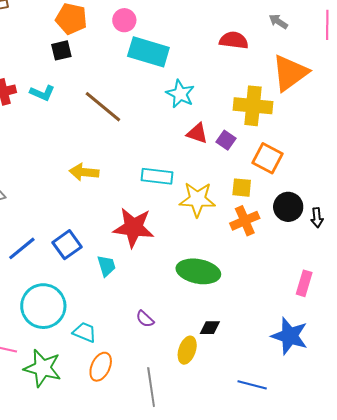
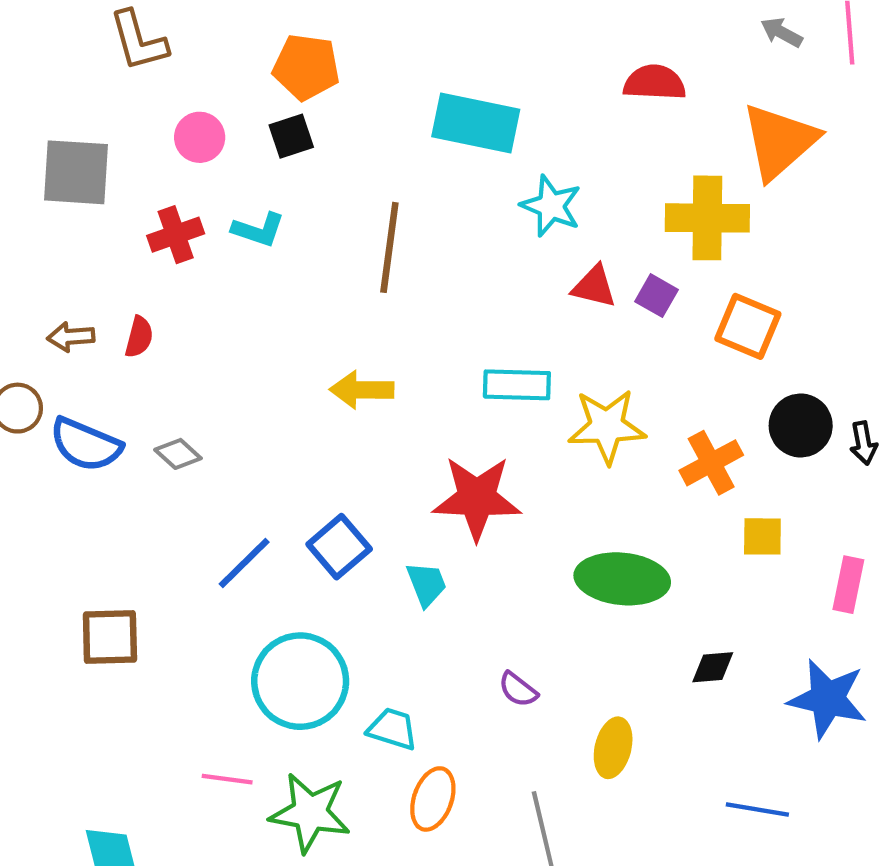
pink circle: (124, 20) -> (200, 137), moved
gray arrow: (278, 22) -> (782, 32), moved
brown line: (103, 107) -> (389, 247), turned 63
yellow square: (242, 188) -> (762, 536), moved
black diamond: (210, 328) -> (713, 667), moved

